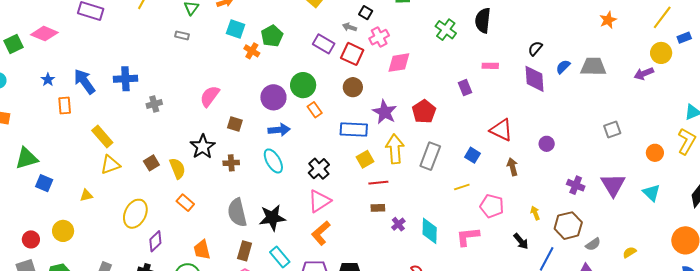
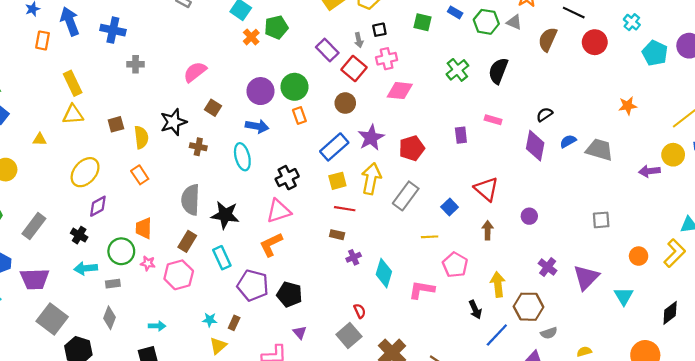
black square: (366, 13) -> (379, 30), turned 32
gray arrow: (349, 27) -> (359, 40), turned -136
blue rectangle: (354, 129) -> (334, 147), turned -60
yellow arrow: (535, 213) -> (498, 284), size x1.6

